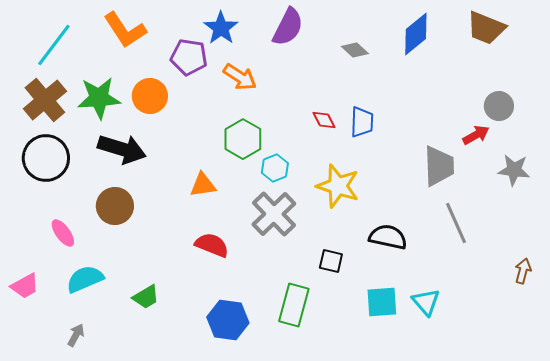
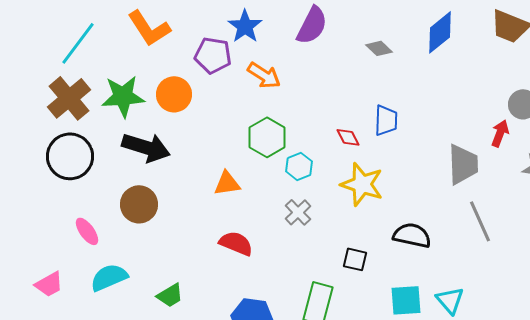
red diamond: (324, 120) -> (348, 137), moved
red arrow: (476, 135) -> (500, 133), turned -40
gray cross: (274, 214) -> (298, 212), size x0.6

